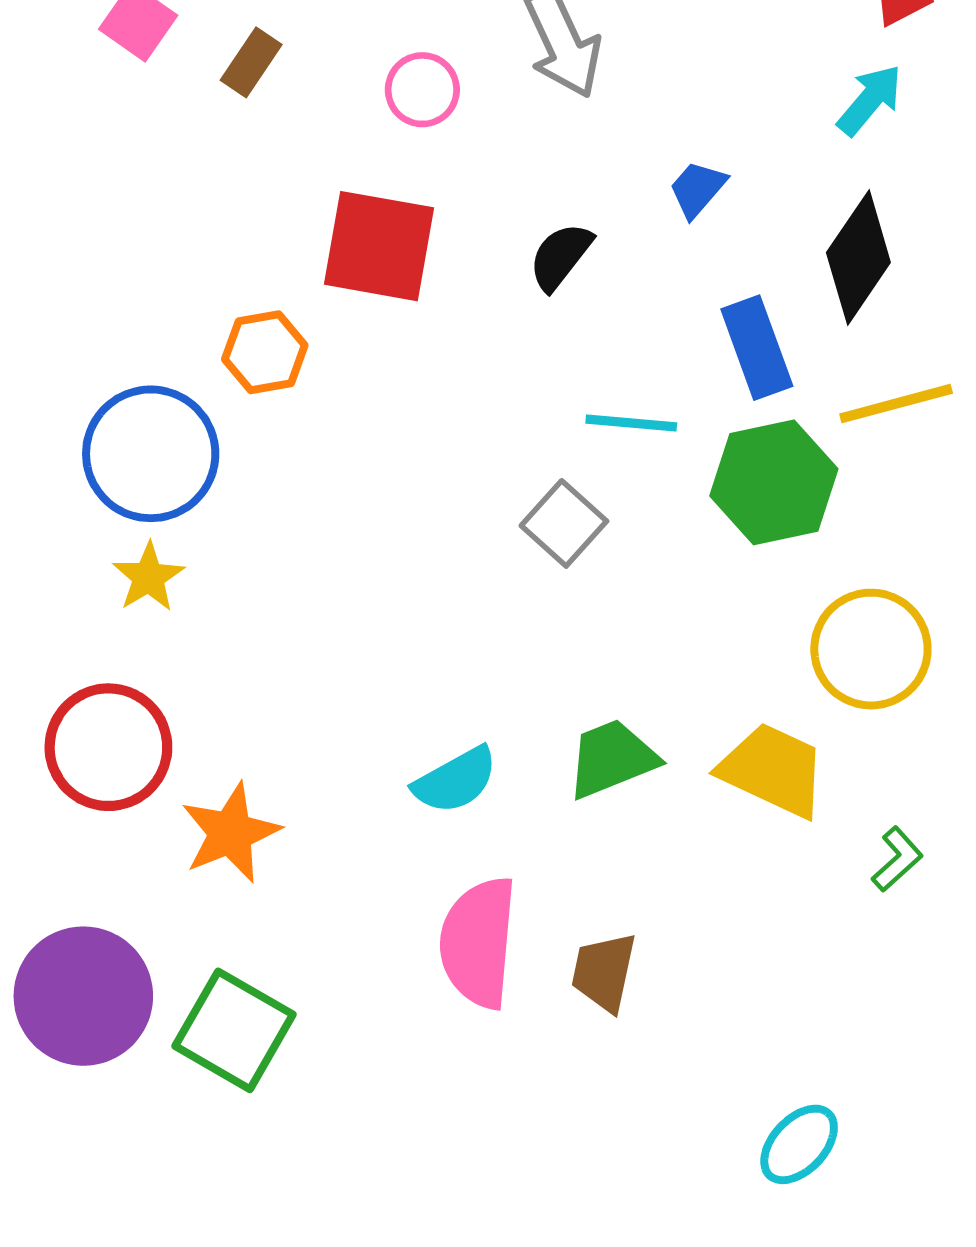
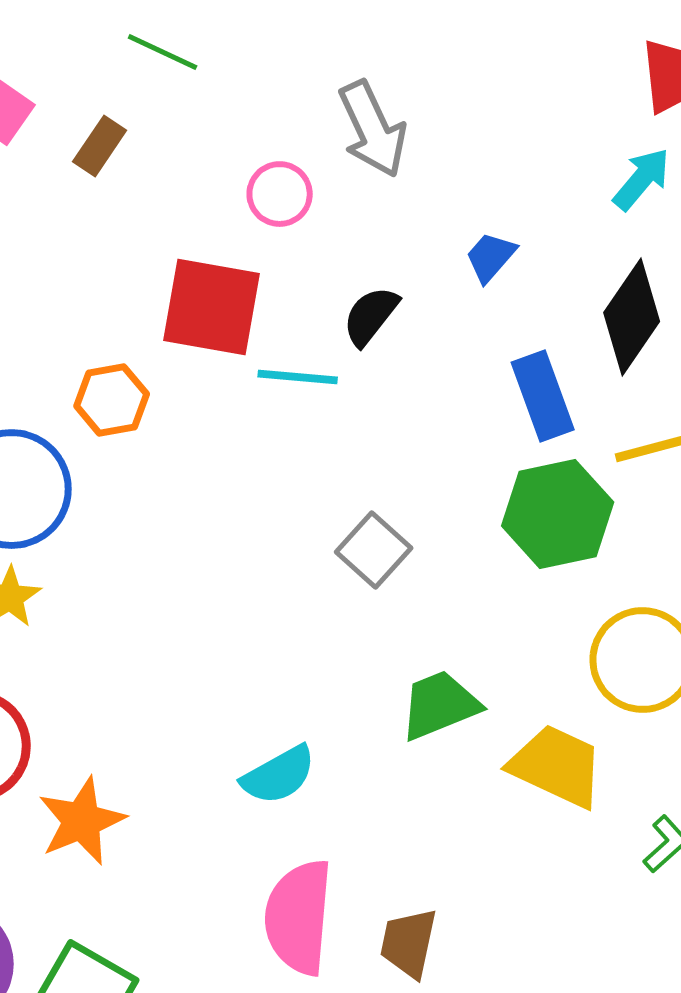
pink circle: (422, 90) -> (280, 194), moved
cyan line: (631, 423) -> (298, 377), moved
green trapezoid: (612, 759) -> (440, 705), moved

